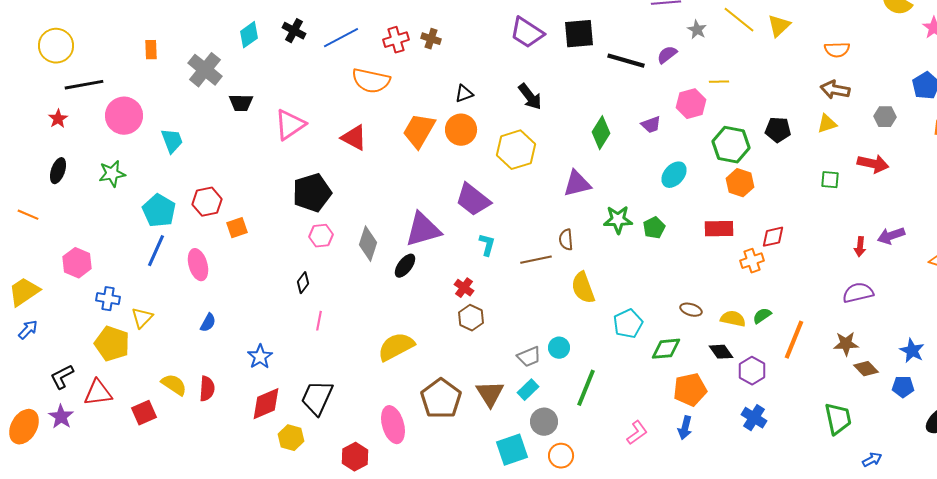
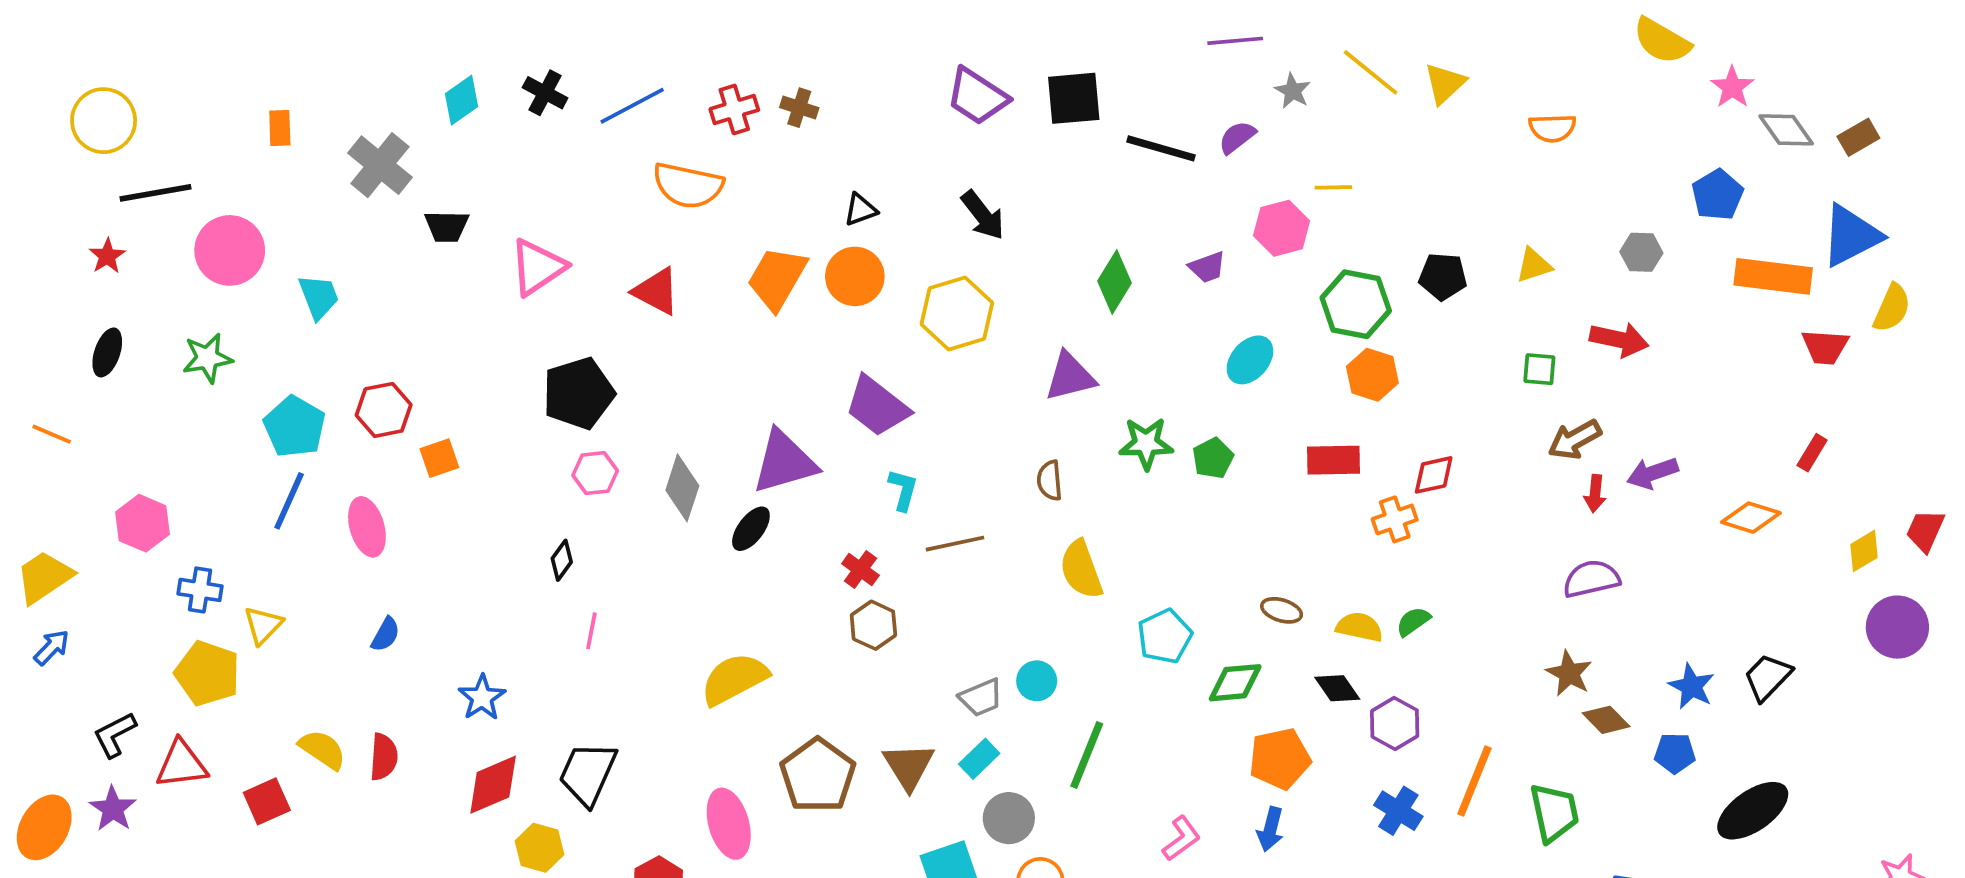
brown arrow: (835, 90) -> (1575, 440), moved, turned -40
brown line: (536, 260) -> (955, 544), moved
orange line: (794, 340) -> (1474, 781), moved
brown star: (846, 344) -> (1569, 673), turned 30

